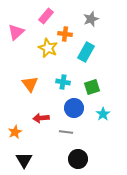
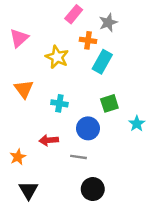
pink rectangle: (46, 16) -> (74, 14), moved
orange cross: (65, 34) -> (88, 40), moved
cyan cross: (63, 82) -> (59, 103), moved
orange triangle: (30, 84) -> (24, 89), moved
cyan star: (103, 114) -> (137, 124), moved

